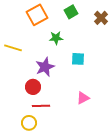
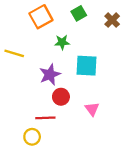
cyan square: (78, 59) -> (87, 66), size x1.5
red circle: (33, 87) -> (61, 97), moved
pink triangle: (83, 98) -> (92, 109), turned -40

